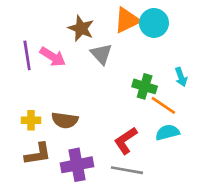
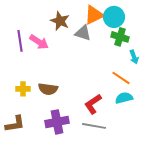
gray triangle: (101, 54) -> (83, 33), moved, turned -30
green cross: (145, 86) -> (120, 37), moved
brown L-shape: (38, 154) -> (15, 124), moved

